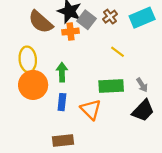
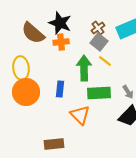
gray square: (87, 20) -> (99, 42), moved
green arrow: (62, 72) -> (84, 68), moved, size x1.4
blue rectangle: (62, 102) -> (60, 89), moved

